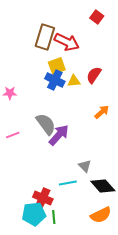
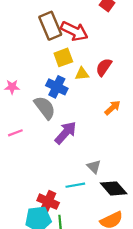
brown rectangle: (45, 37) -> (50, 26), turned -40
blue cross: (55, 80) -> (57, 87), moved
gray semicircle: (46, 124) -> (45, 108), moved

